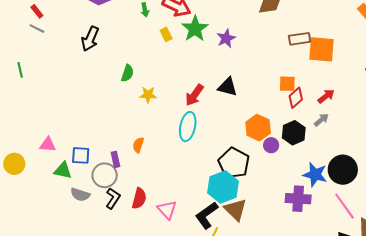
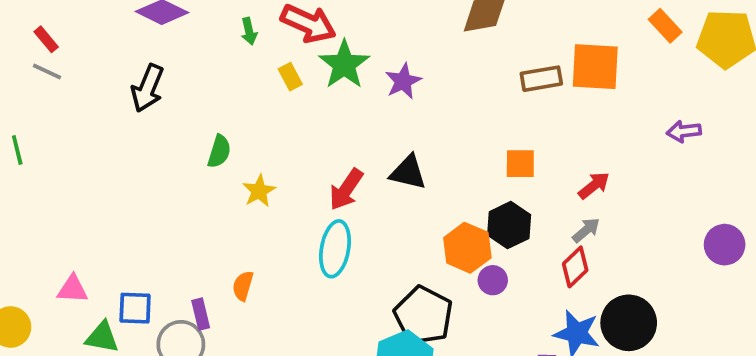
orange square: (321, 49) -> (595, 67), moved
yellow star: (148, 95) -> (259, 191), turned -30
red diamond: (296, 98) -> (575, 267), moved
black hexagon: (294, 133) -> (509, 225), moved

